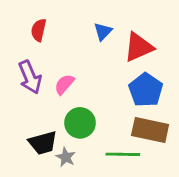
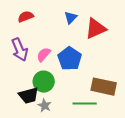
red semicircle: (39, 30) -> (26, 17), turned 56
blue pentagon: (146, 90) -> (70, 59), moved
green circle: (80, 123) -> (44, 82), moved

